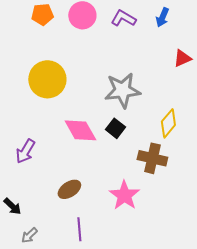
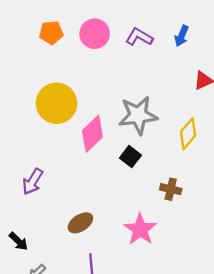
yellow diamond: (168, 123) -> (188, 134), moved
pink diamond: (80, 130) -> (92, 134), moved, turned 76
brown cross: (152, 158) -> (171, 189), size x0.7

